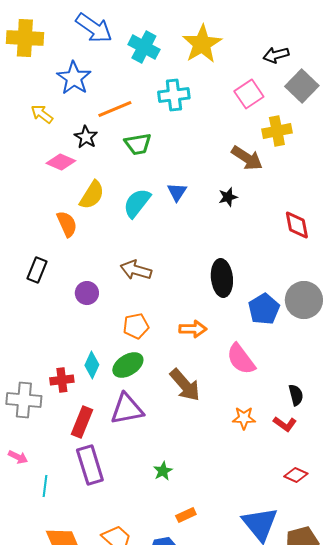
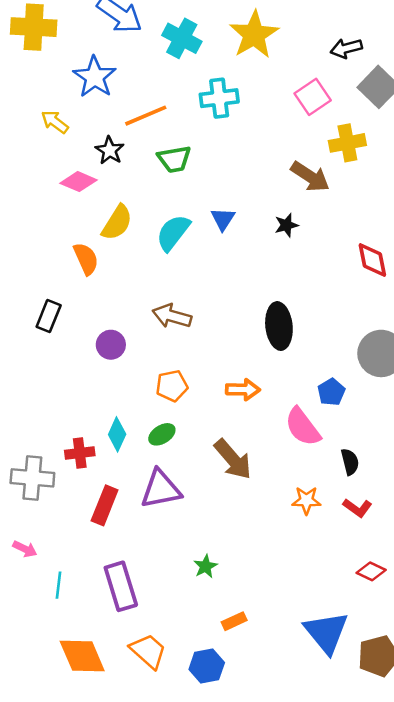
blue pentagon: (264, 309) -> (331, 392), moved, size x0.7
green ellipse: (128, 365) -> (162, 434), size x0.7
black semicircle: (296, 395) -> (350, 462), moved
purple rectangle: (90, 465) -> (121, 586), moved

